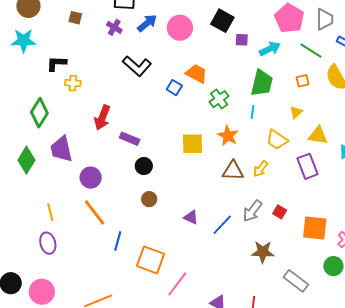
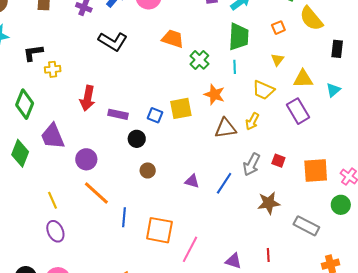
blue square: (174, 88) -> (155, 115), moved

